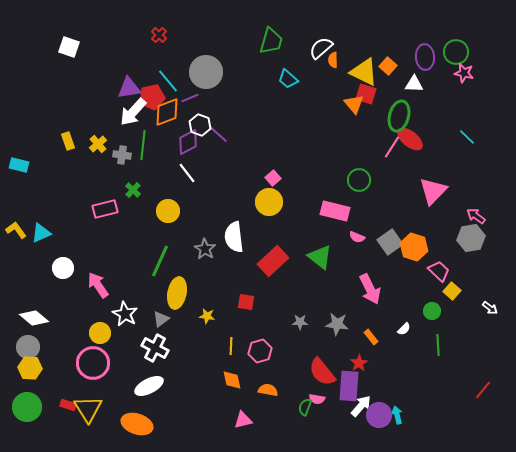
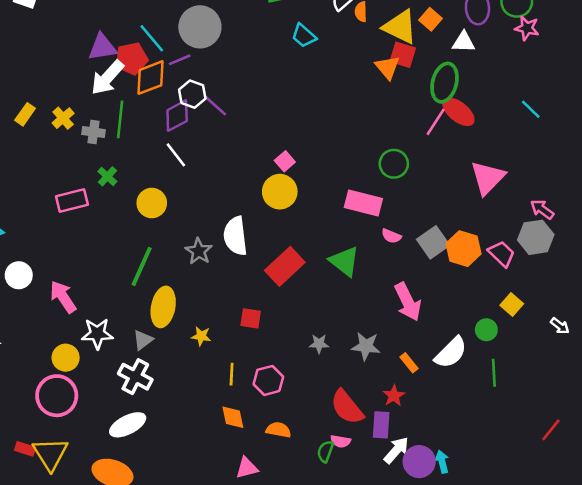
yellow rectangle: (68, 141) -> (25, 114), turned 54
pink trapezoid: (439, 271) -> (502, 254), moved
white star: (125, 314) -> (97, 334), turned -30
white semicircle: (404, 329) -> (451, 353), size x2.0
purple rectangle: (349, 386) -> (381, 425), size x0.7

